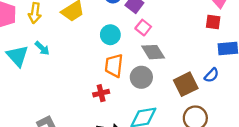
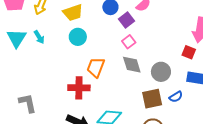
cyan circle: (110, 35) -> (78, 37), moved
gray circle: (141, 77) -> (161, 72), moved
red cross: (101, 93) -> (79, 88), size x1.5

